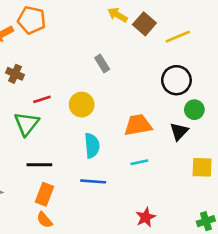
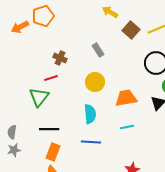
orange pentagon: (32, 20) -> (43, 16), turned -30
brown square: (144, 24) -> (131, 30), moved
brown cross: (15, 74) -> (60, 58), moved
yellow circle: (82, 105) -> (95, 82), moved

